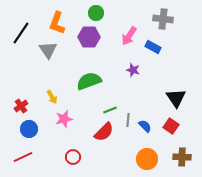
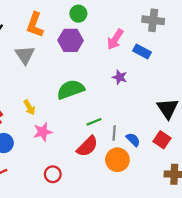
orange circle: (147, 159) -> (117, 160), moved

